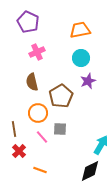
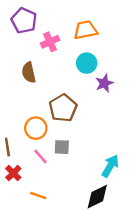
pink cross: (37, 52) -> (50, 42), moved
purple star: (88, 81) -> (104, 83), moved
brown semicircle: (32, 82) -> (29, 73), moved

